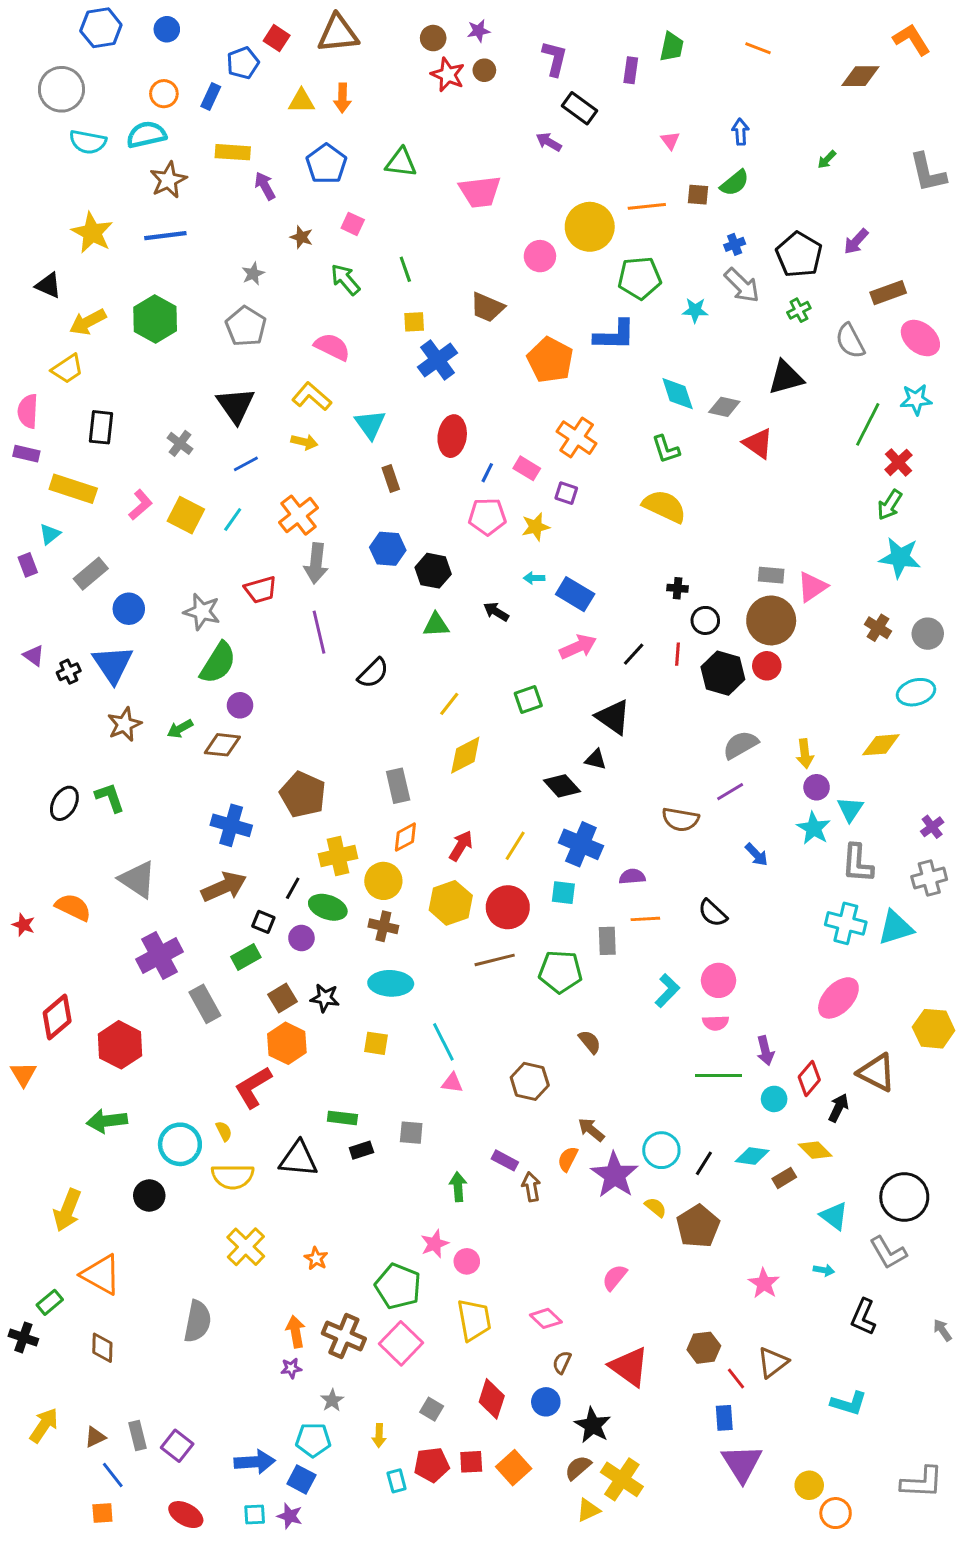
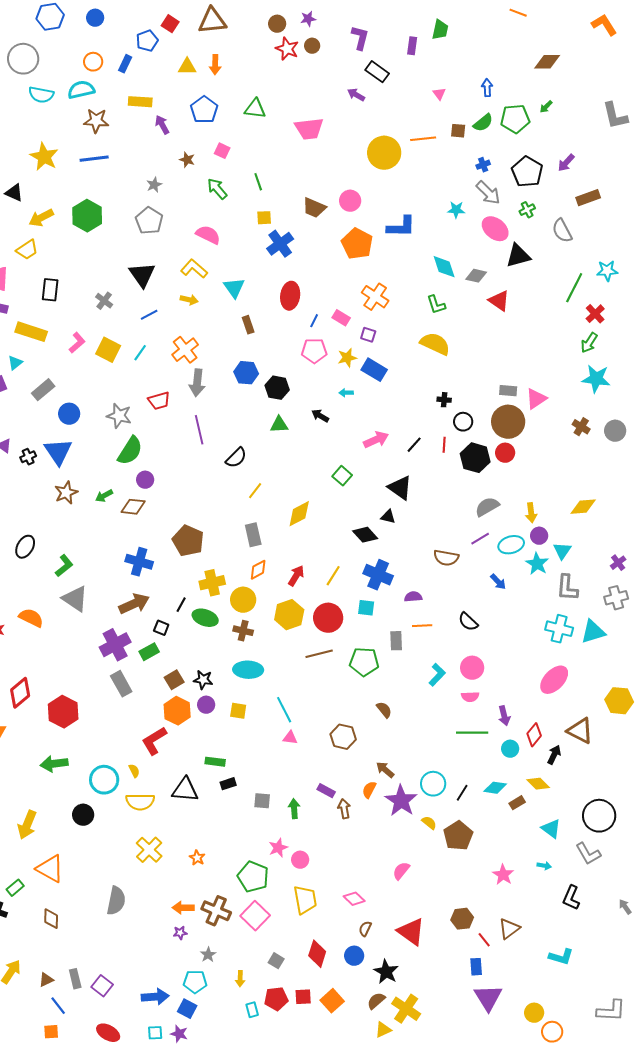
orange line: (758, 48) -> (518, 13), moved
brown diamond: (860, 76) -> (547, 62), moved
brown star: (168, 180) -> (96, 121), turned 30
pink circle: (540, 256) -> (350, 201), moved
green pentagon: (639, 278) -> (515, 119), moved
pink ellipse: (920, 338) -> (495, 229), moved
blue rectangle: (575, 594) -> (374, 370), moved
cyan ellipse: (916, 692) -> (511, 545), moved
green square: (528, 699) -> (342, 476), turned -30
yellow line: (449, 704) -> (255, 491), moved
green L-shape: (110, 798) -> (64, 566), moved, turned 70
purple circle: (301, 938) -> (206, 705), moved
purple cross: (160, 956) -> (115, 645), moved
gray square: (411, 1133) -> (262, 801), moved
orange arrow: (296, 1332) -> (183, 908), turned -80

